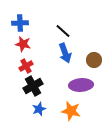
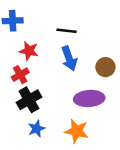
black line: (63, 31) -> (67, 31), turned -35
red star: (23, 44) -> (29, 51), moved

